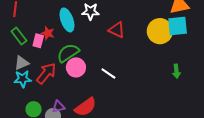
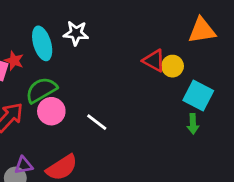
cyan square: (178, 26) -> (198, 96), moved, turned 30
red triangle: (117, 30) -> (154, 61), moved
yellow circle: (160, 31) -> (173, 66), size x0.6

